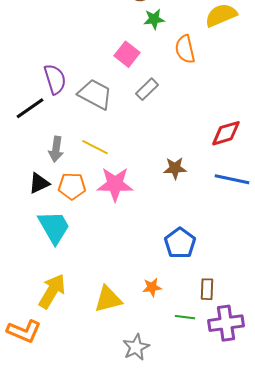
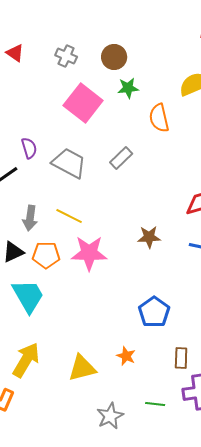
pink square: (127, 54) -> (83, 103), moved, size x1.5
purple semicircle: (55, 79) -> (29, 148), size x0.7
orange star: (152, 287) -> (126, 356), turned 30
green line: (185, 317) -> (155, 404), moved

